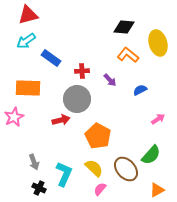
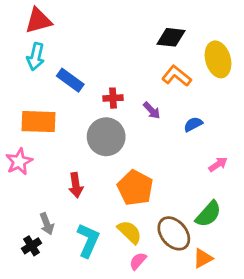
cyan arrow: (26, 41) -> (36, 57), turned -42
red arrow: (61, 120) -> (76, 185), moved, turned 96
black cross: (39, 188) -> (32, 246), moved, turned 32
orange triangle: (157, 190) -> (203, 258), moved

